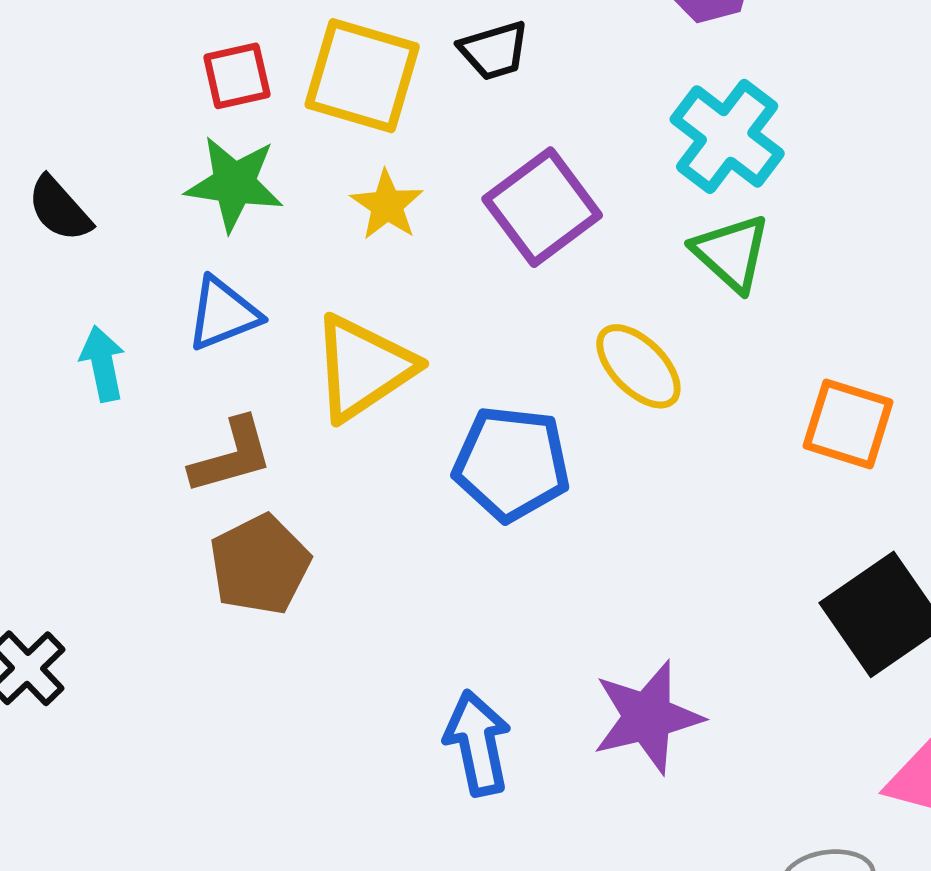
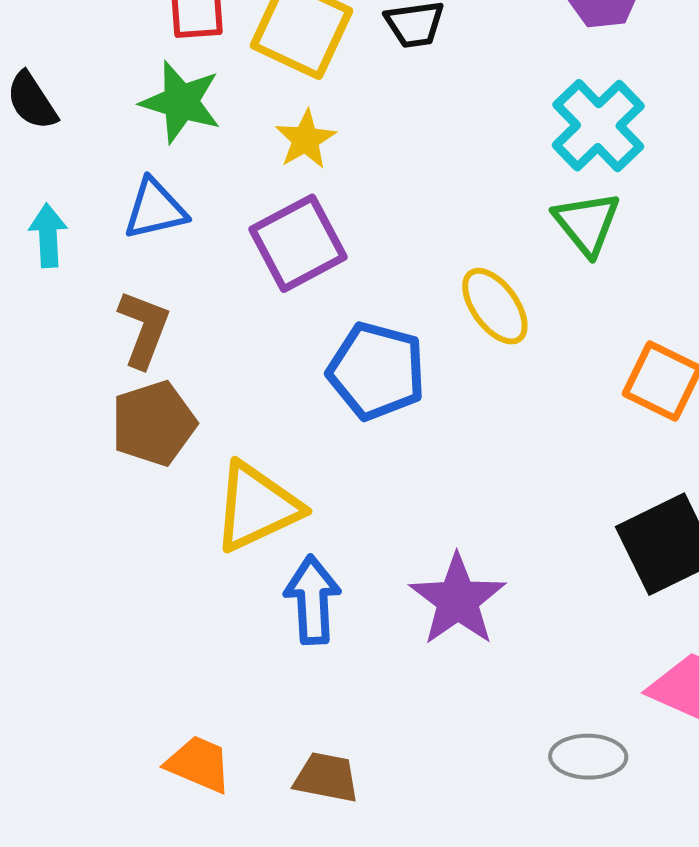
purple square: (542, 207) -> (298, 243), moved
yellow triangle: (363, 368) -> (257, 507), moved
brown L-shape: (232, 456) -> (144, 329), turned -62
purple star: (647, 717) -> (458, 600), turned -30

